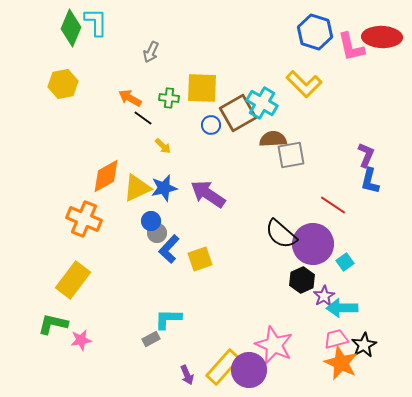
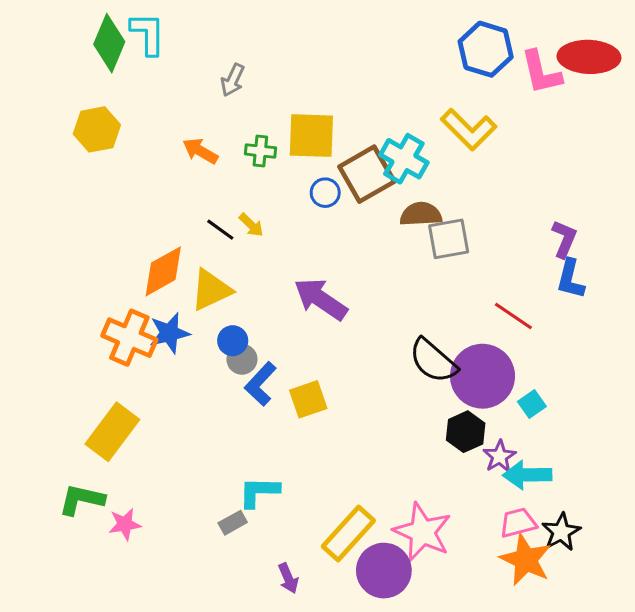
black line: (143, 118) -> (220, 230), moved
blue star: (164, 188) -> (169, 333), moved
yellow rectangle: (223, 367) -> (348, 534), moved

